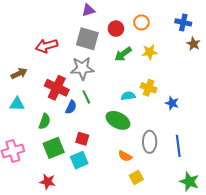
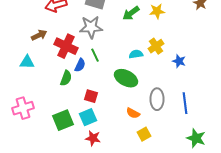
brown arrow: (19, 73) -> (39, 35), moved
yellow cross: (149, 88) -> (156, 46), turned 35
green semicircle: (45, 121) -> (66, 78), moved
green square: (54, 148) -> (63, 120), moved
red star: (48, 182) -> (93, 138), moved

